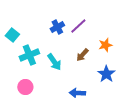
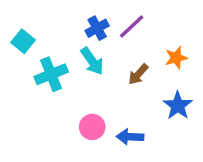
cyan arrow: (54, 62) -> (92, 61), moved
pink circle: (25, 87) -> (92, 127), moved

